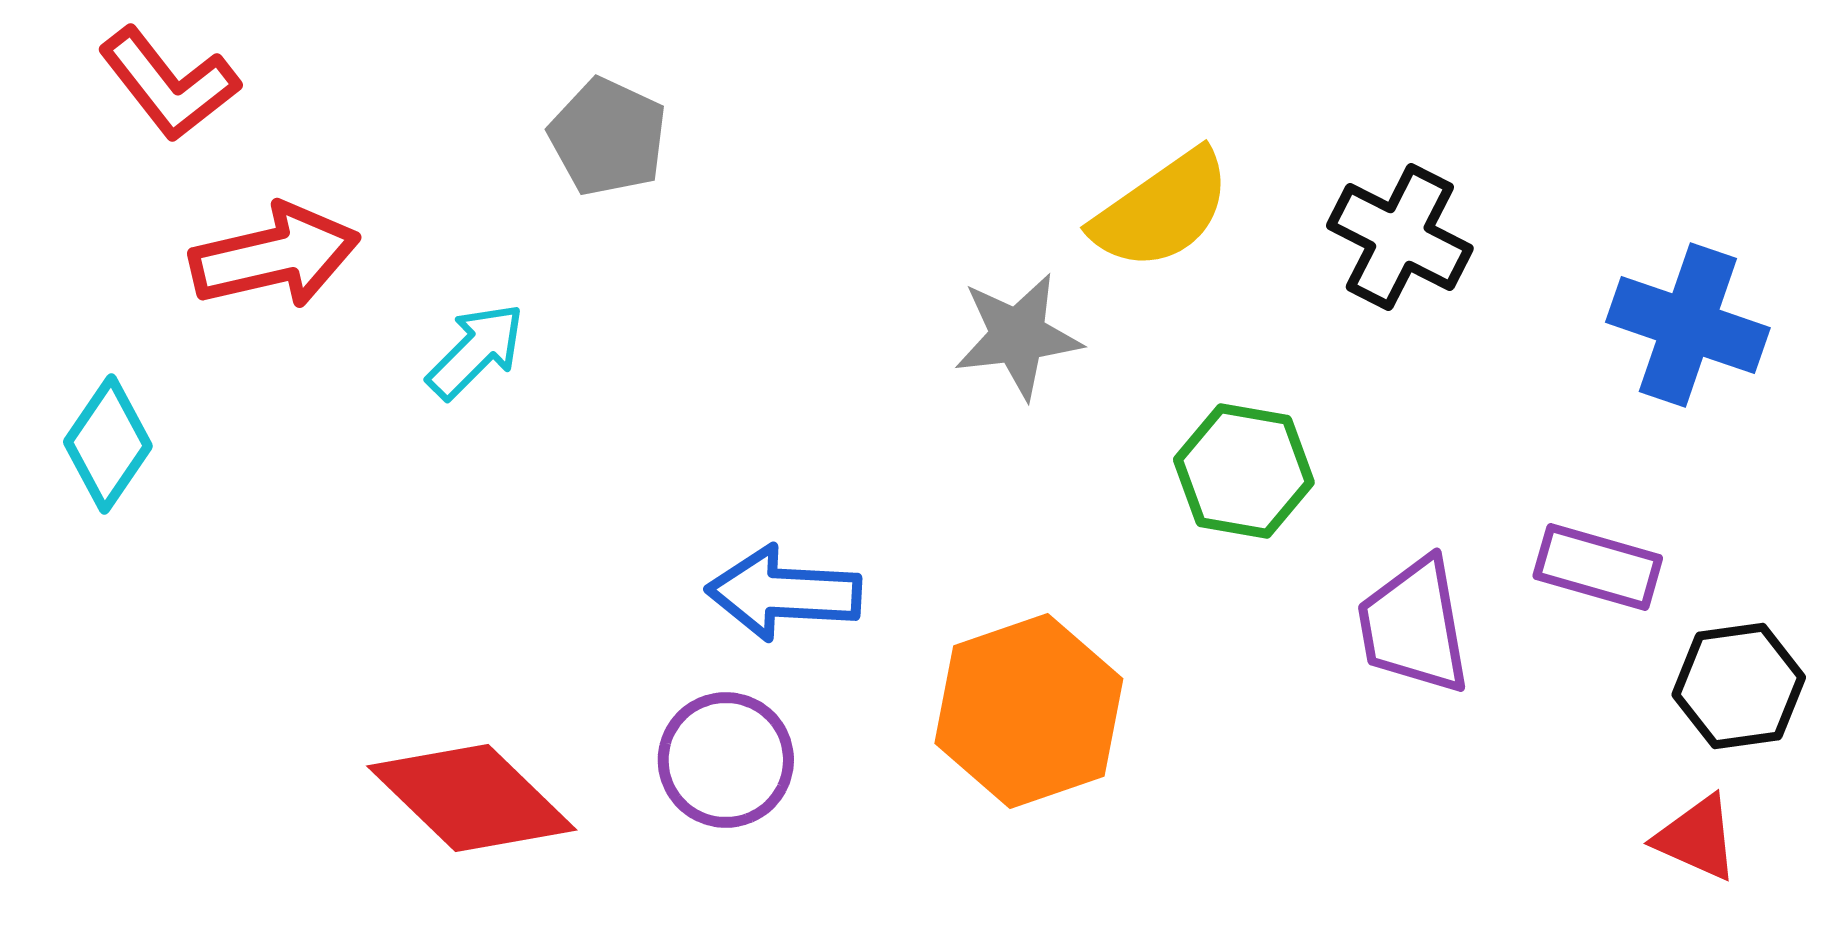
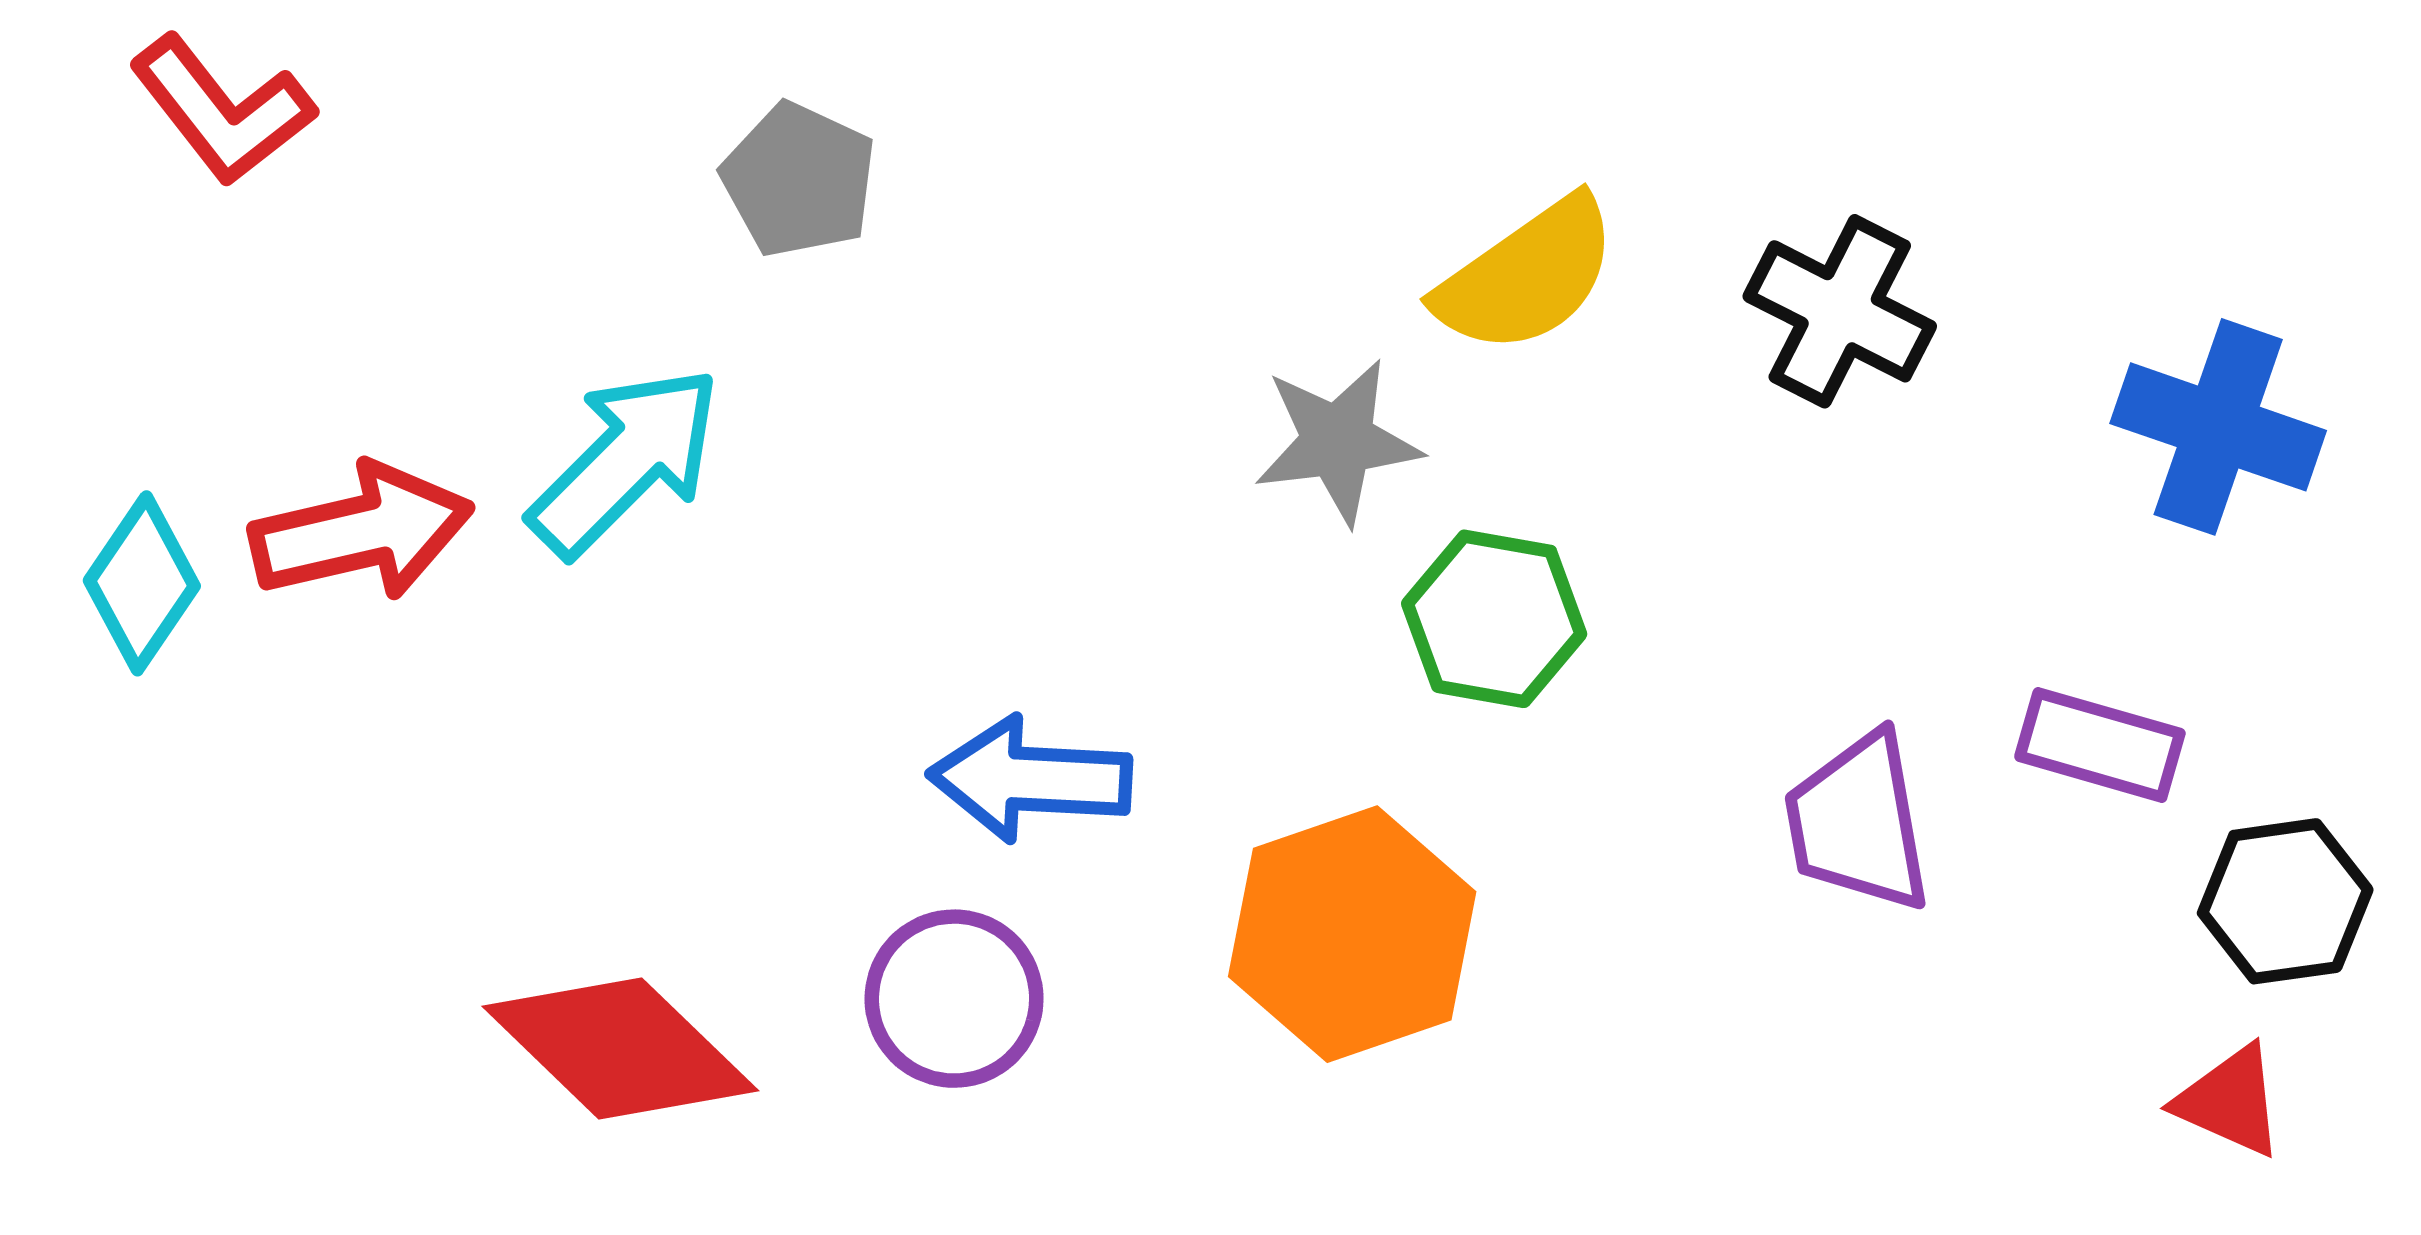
red arrow: (275, 256) -> (361, 532), moved
cyan arrow: (476, 351) -> (626, 461), size x1.5
green hexagon: (1244, 471) -> (1494, 619), moved

